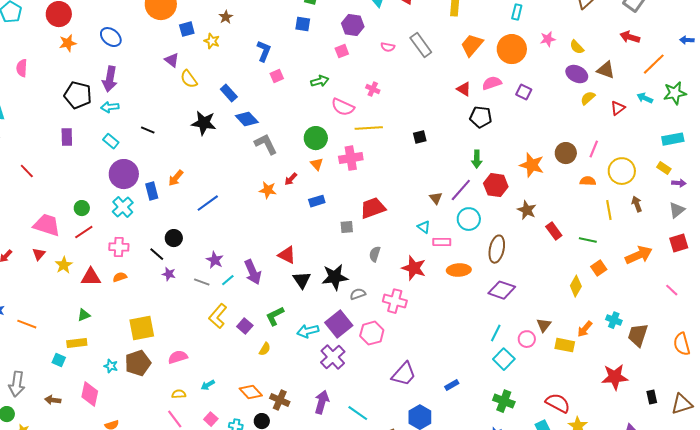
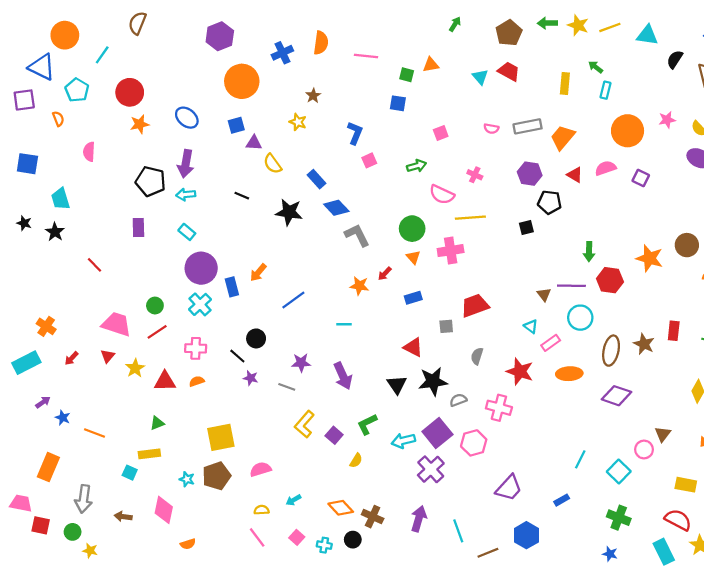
cyan rectangle: (517, 12) -> (606, 90), moved
purple hexagon: (353, 25) -> (530, 174), moved
blue square: (187, 29) -> (236, 125), moved
gray rectangle: (421, 45) -> (528, 126), turned -65
orange trapezoid: (472, 45) -> (563, 137), moved
purple triangle: (172, 60) -> (254, 143), turned -35
black pentagon: (481, 117) -> (550, 202), moved
black line: (148, 130) -> (242, 196), moved
purple line: (461, 190) -> (571, 286), turned 50
brown star: (527, 210) -> (644, 344), moved
red rectangle: (554, 231) -> (674, 331), turned 42
pink rectangle: (442, 242) -> (551, 343), turned -36
red triangle: (287, 255) -> (413, 347), moved
purple star: (215, 260) -> (301, 363), turned -30
cyan line: (228, 280) -> (344, 324), moved, turned 40
cyan line: (496, 333) -> (580, 459), moved
yellow rectangle: (565, 345) -> (686, 485), moved
cyan line: (358, 413) -> (458, 531), turned 35

